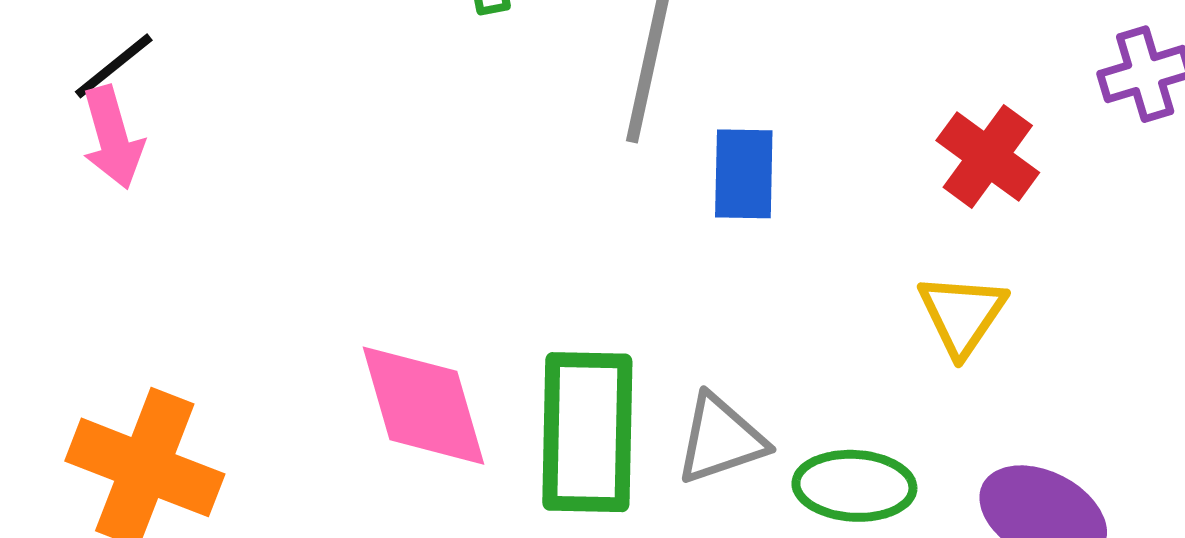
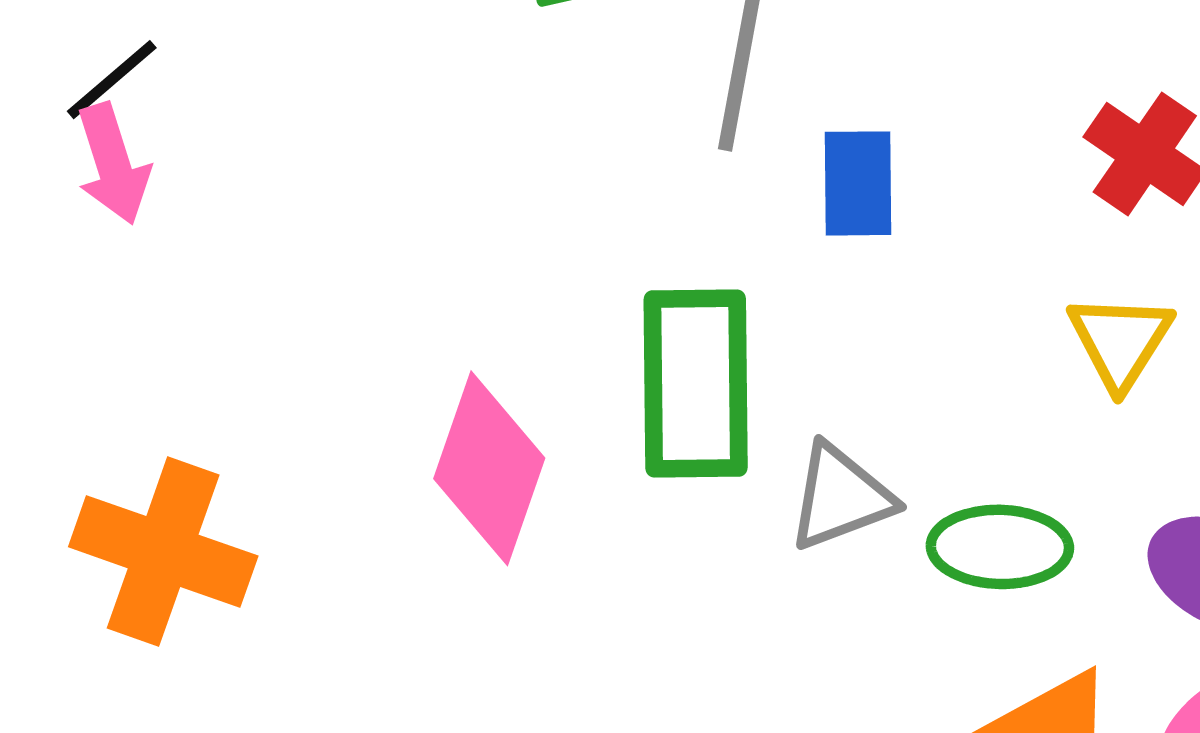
pink diamond: (423, 406) -> (489, 468), turned 37
green rectangle: (587, 432) -> (696, 383), moved

